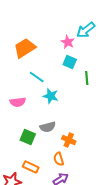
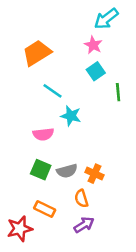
cyan arrow: (86, 30) -> (106, 19), moved
cyan square: (70, 62) -> (96, 71), turned 32
pink semicircle: (18, 102) -> (43, 134), moved
gray semicircle: (48, 127) -> (67, 171), moved

